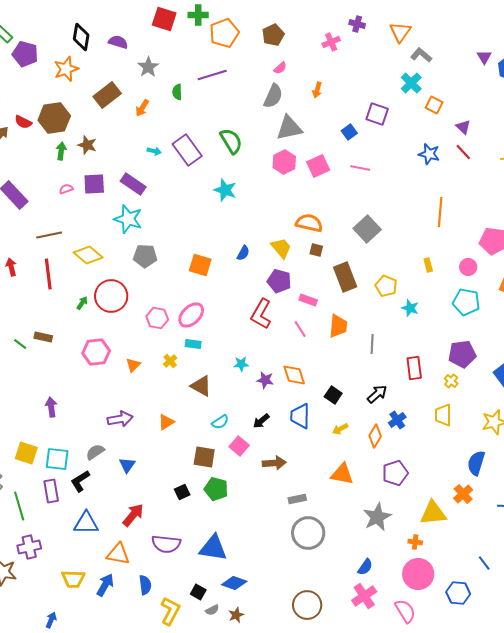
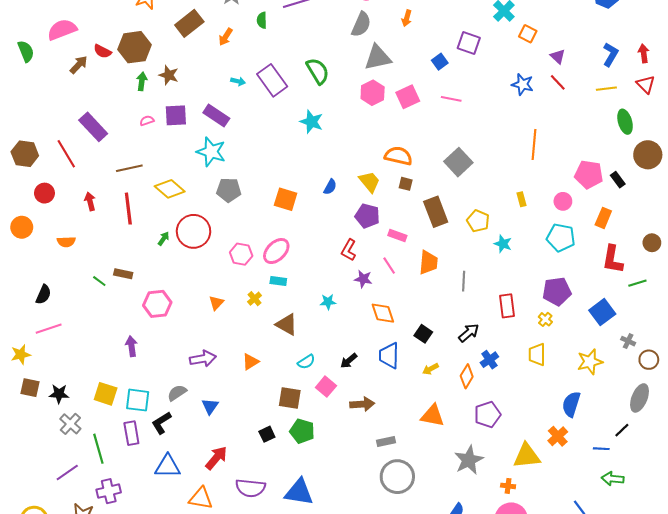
red L-shape: (261, 314) -> (349, 250), size x0.7
pink hexagon: (96, 352) -> (157, 304), moved
purple star: (265, 380) -> (363, 279), moved

